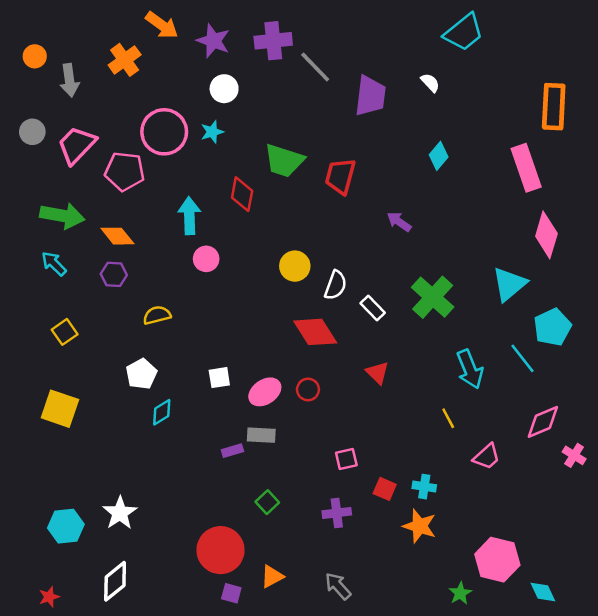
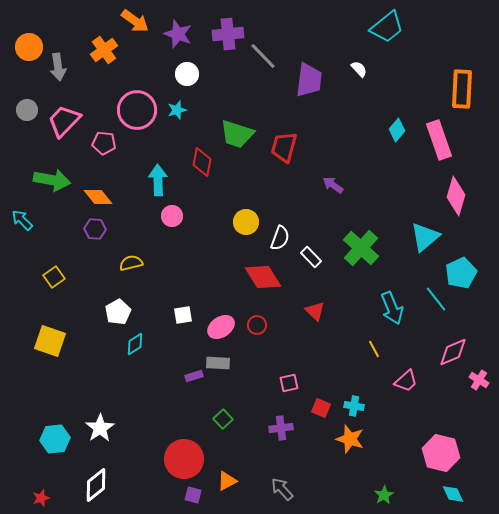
orange circle: (35, 56) -> (29, 47), size x1.4
cyan diamond: (439, 156) -> (397, 130), moved
pink pentagon: (125, 171) -> (104, 143), size x0.7
cyan arrow: (54, 264) -> (22, 220), moved
pink hexagon: (497, 560) -> (441, 453), moved

